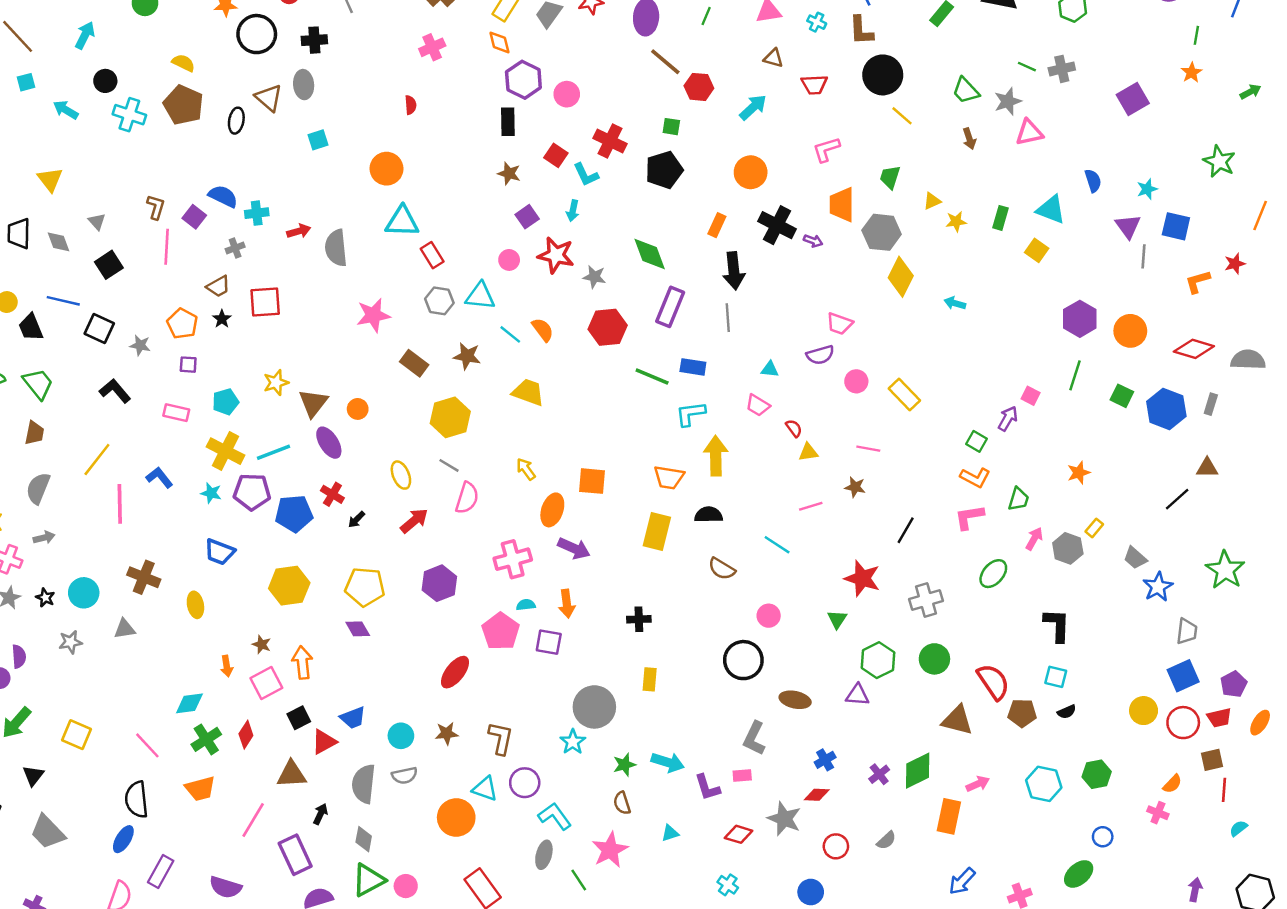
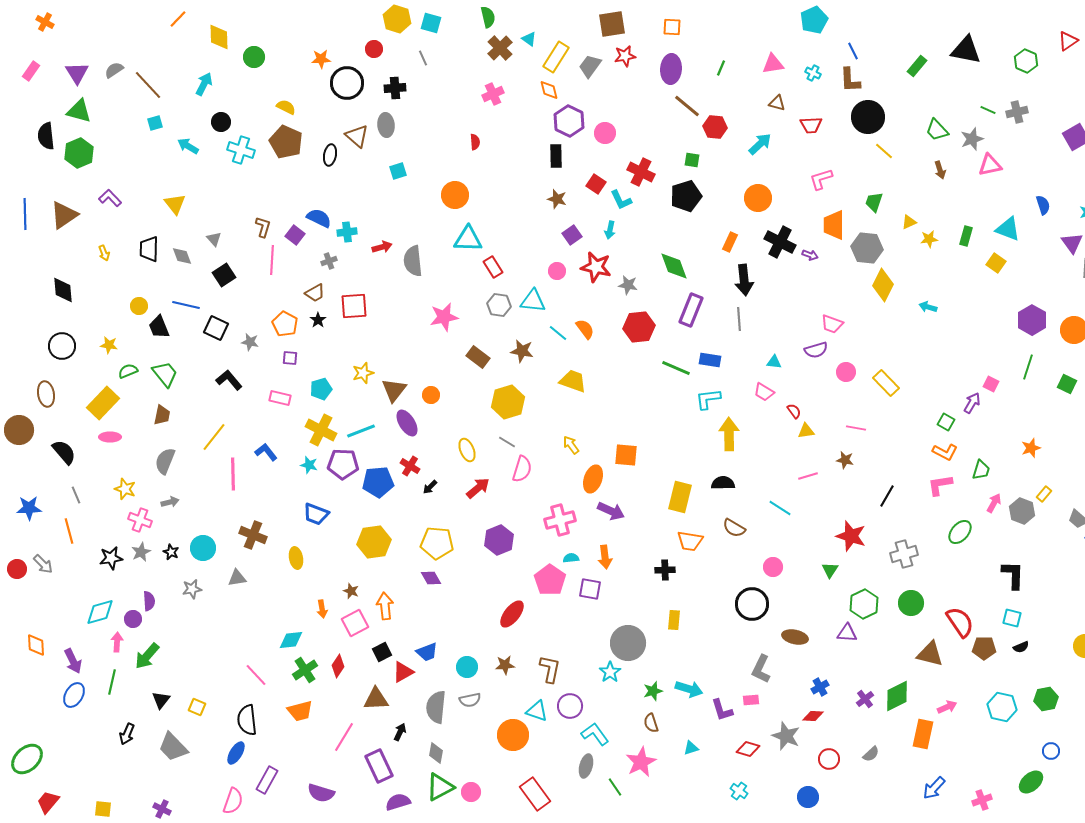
orange trapezoid: (669, 477) -> (690, 541), moved
yellow square: (76, 735) -> (197, 707), moved, size x0.7

